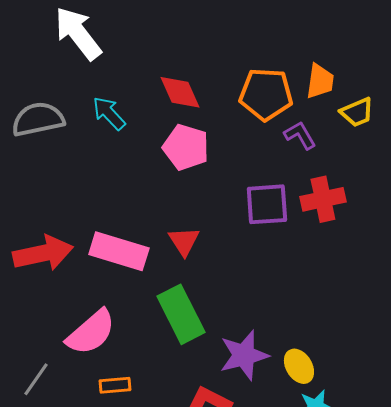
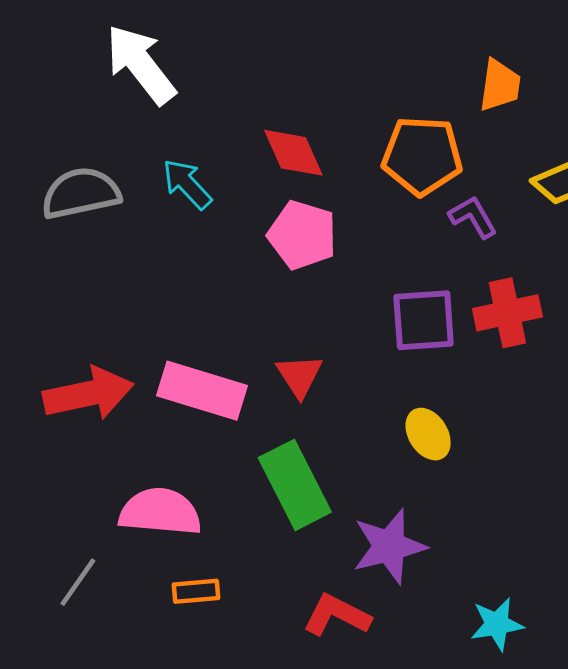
orange trapezoid: (320, 81) -> (500, 85), moved
pink semicircle: (91, 332) -> (160, 512), turned -134
yellow ellipse: (299, 366) -> (428, 434), moved

